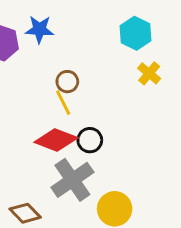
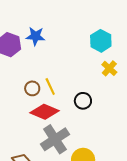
brown circle: (67, 82) -> (32, 88), moved
black circle: (90, 140) -> (83, 101), moved

